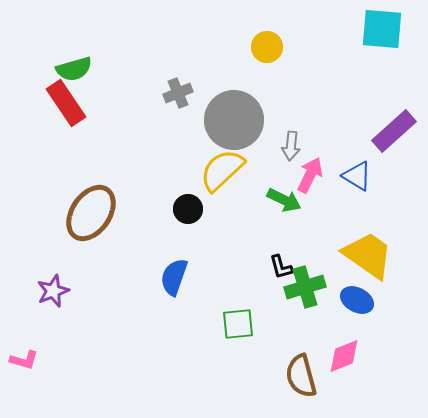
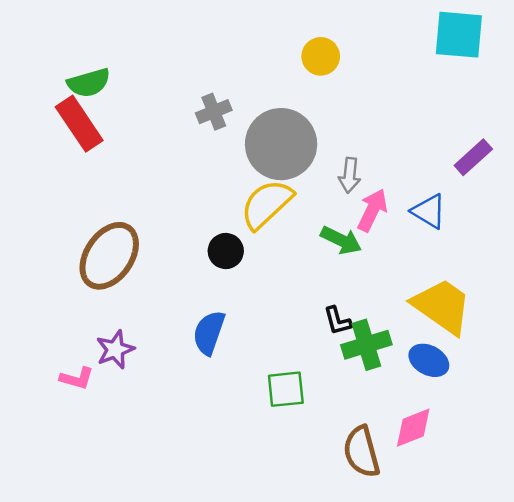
purple rectangle: (394, 131) -> (473, 157), size x0.7
purple star: (53, 291) -> (115, 350), moved
pink L-shape: (24, 360) -> (77, 378), moved

